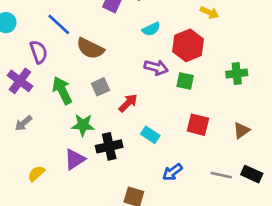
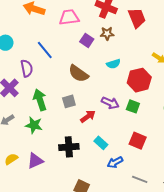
brown semicircle: (90, 48) -> (78, 74), moved
purple arrow: (156, 68) -> (110, 103), moved
green star: (83, 125) -> (34, 125), moved
purple triangle: (75, 159) -> (35, 161), moved
blue arrow: (172, 172) -> (115, 162), moved
gray line: (221, 175) -> (140, 179), moved

